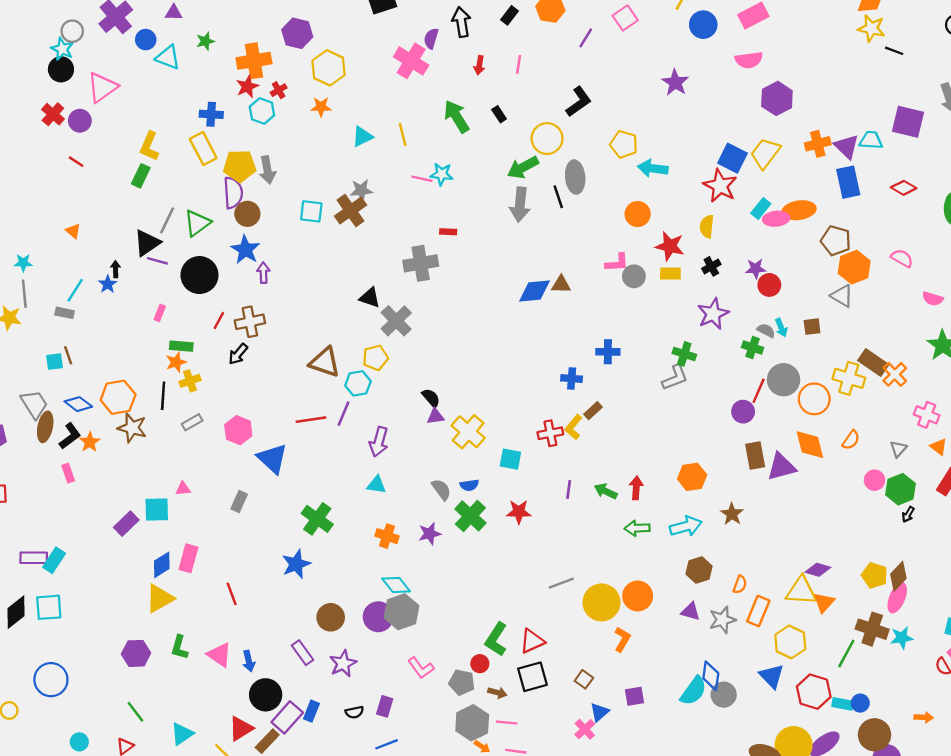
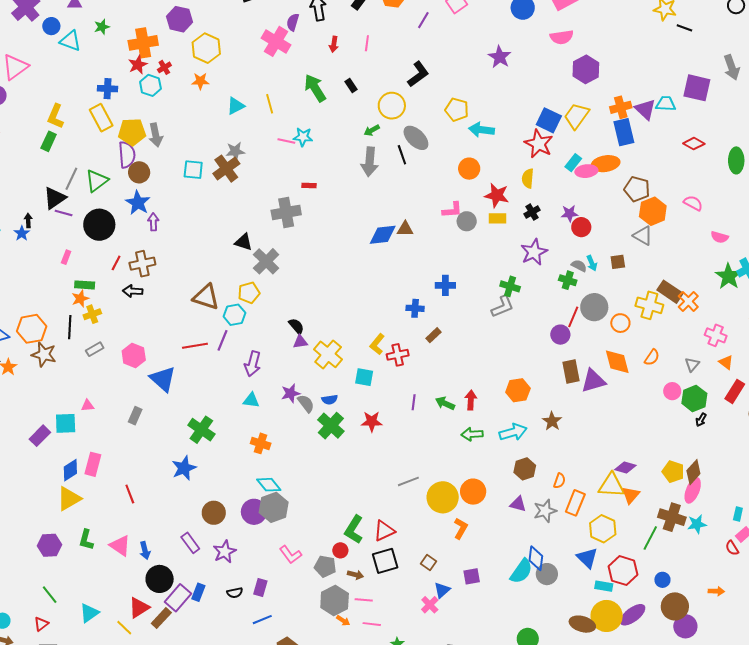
green arrow: (523, 167) -> (372, 130), size x0.6
gray ellipse: (575, 177) -> (416, 138), turned -40
blue rectangle: (848, 182) -> (624, 132), moved
black arrow: (238, 354) -> (133, 291), turned 54
orange circle: (814, 399) -> (620, 323), size x0.7
yellow L-shape: (573, 427) -> (377, 344), moved
purple star: (430, 534) -> (291, 393), moved
cyan rectangle: (842, 704) -> (604, 586), moved

